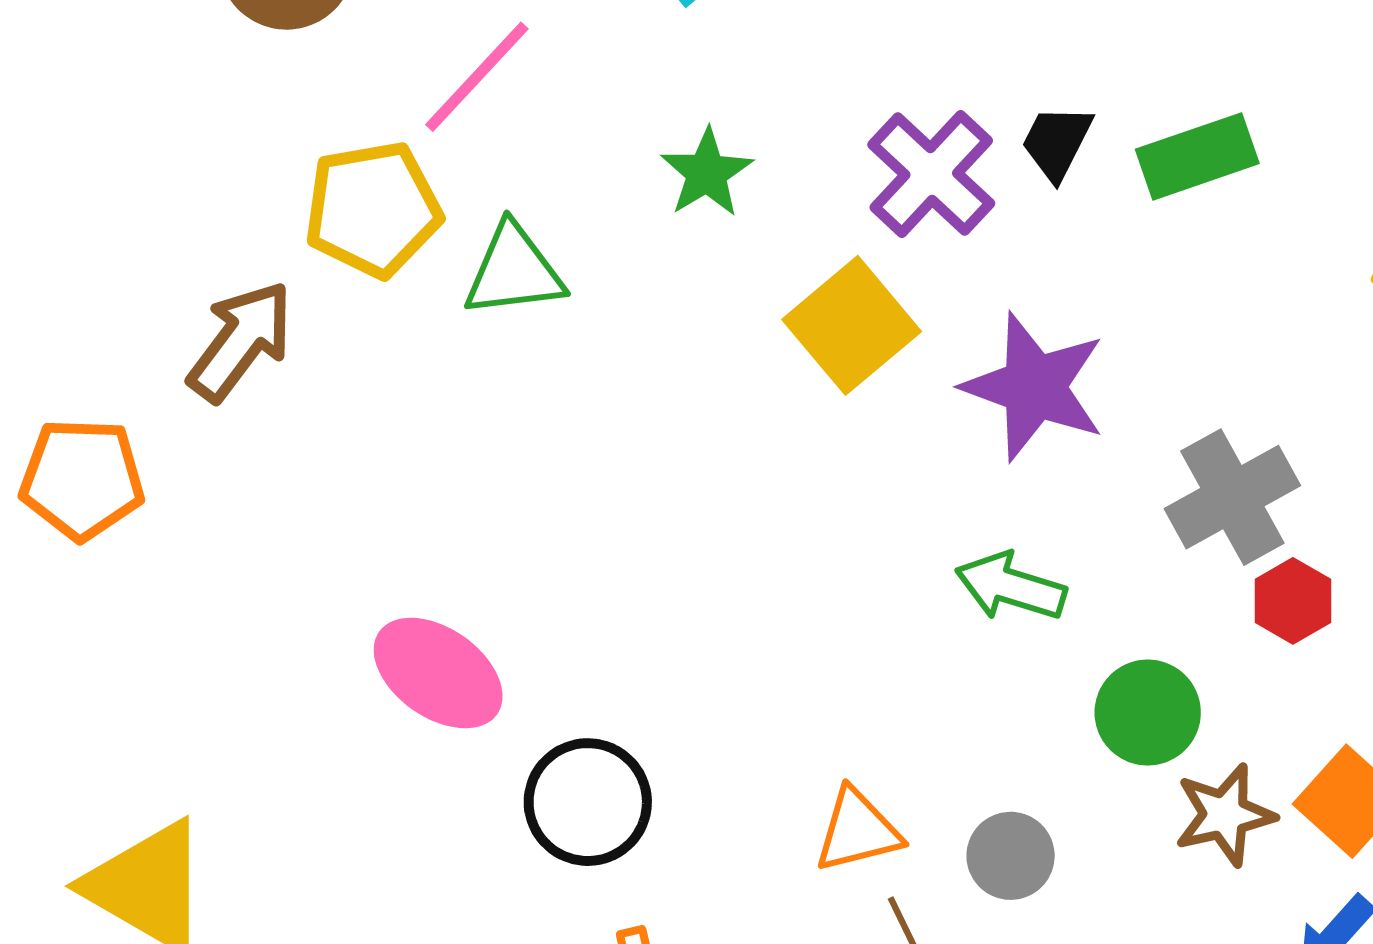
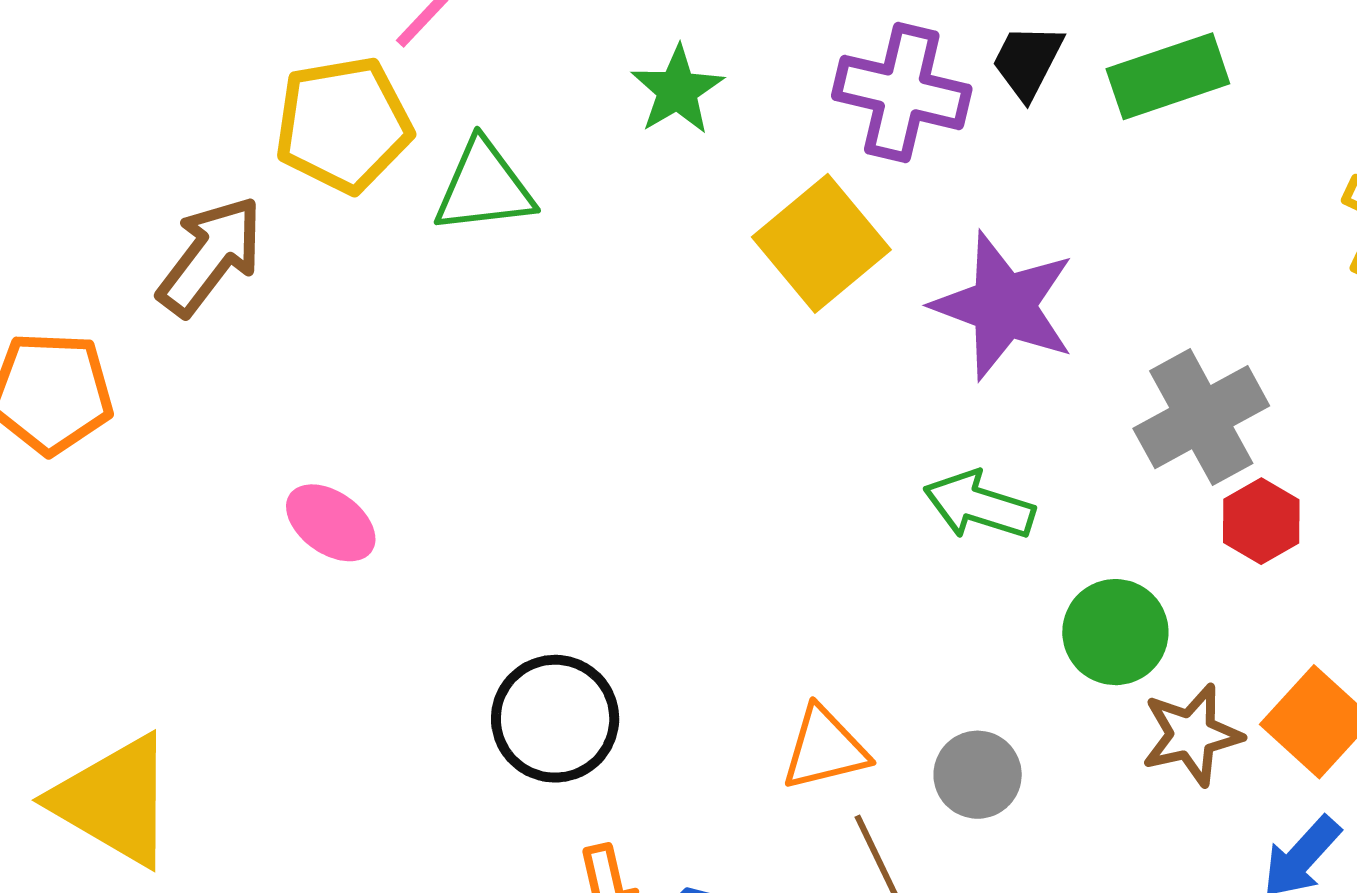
purple cross: (931, 174) -> (902, 92), turned -30
pink ellipse: (438, 673) -> (331, 523), moved, size x0.7

